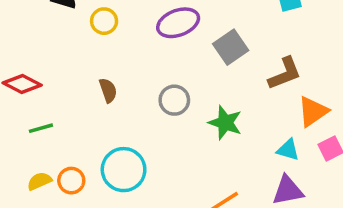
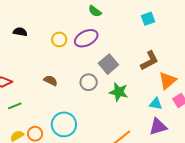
yellow circle: (104, 21) -> (59, 39), moved
gray square: (231, 47) -> (108, 64), moved
brown semicircle: (108, 90) -> (51, 81), turned -40

